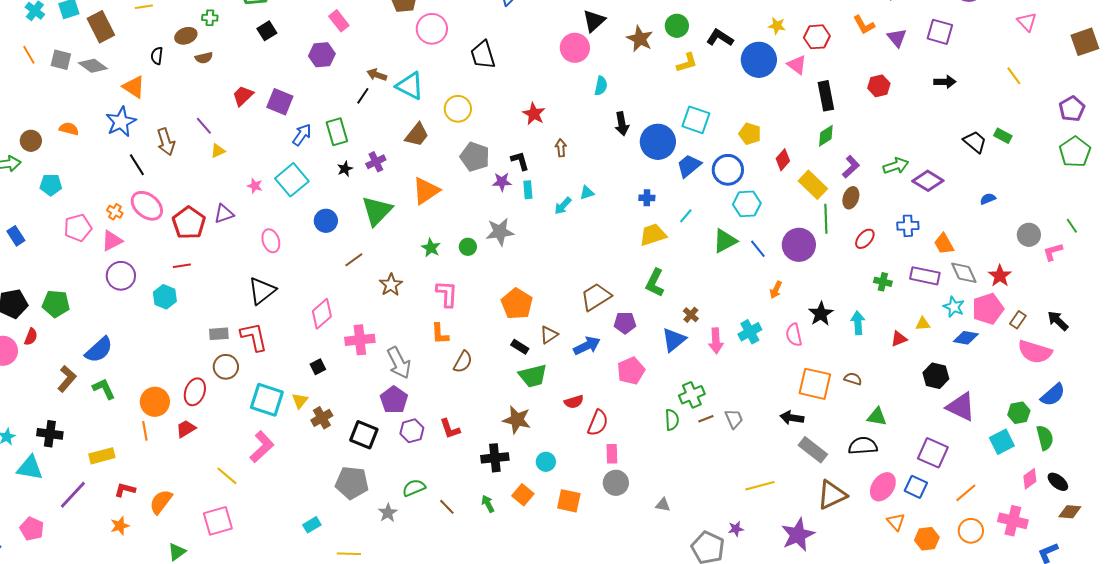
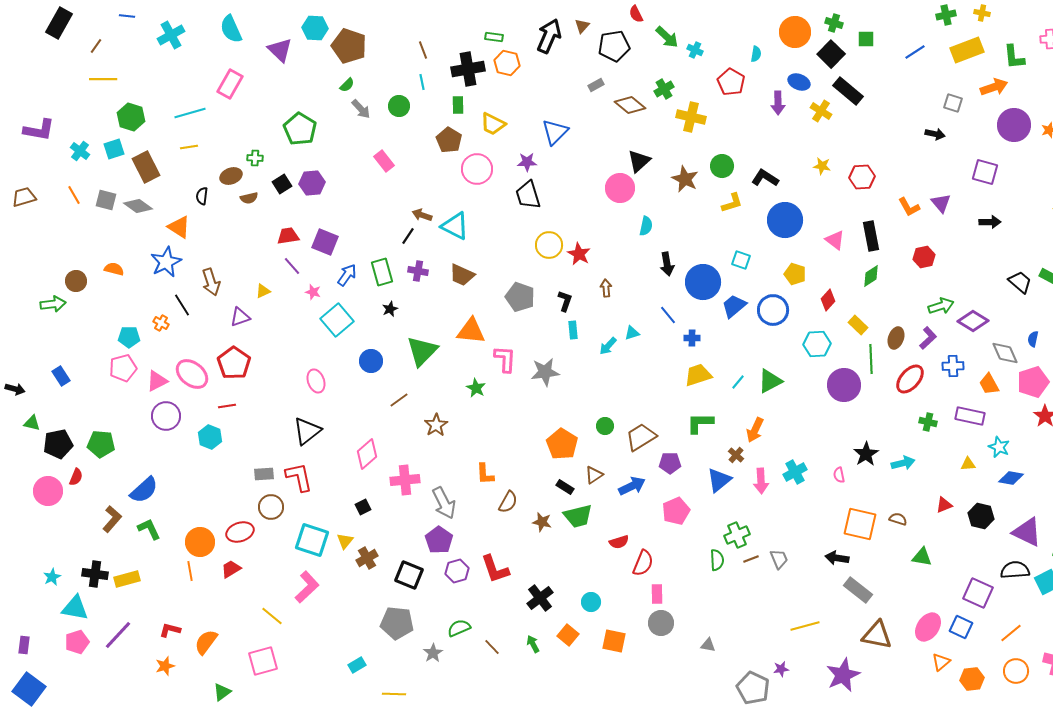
orange L-shape: (864, 25) -> (909, 207), moved
black square: (267, 31) -> (282, 184), moved
purple triangle: (897, 38) -> (941, 203), moved
purple hexagon: (322, 55) -> (312, 183), moved
blue circle: (759, 60) -> (785, 220), moved
pink triangle: (797, 65) -> (835, 240), moved
red hexagon: (879, 86) -> (924, 257), moved
red trapezoid: (243, 96) -> (288, 236), turned 35
yellow circle: (458, 109) -> (549, 245), moved
cyan square: (696, 120) -> (741, 260), size x0.7
purple line: (204, 126) -> (292, 266), moved
brown trapezoid: (417, 135) -> (462, 275), turned 76
black L-shape: (520, 161) -> (565, 301), turned 35
purple cross: (376, 162) -> (418, 271), moved, turned 36
purple L-shape: (851, 167) -> (928, 338), moved
purple star: (502, 182) -> (527, 162), moved
cyan pentagon: (51, 185) -> (129, 337), moved
yellow rectangle: (813, 185) -> (858, 325), size x0.7
pink star: (255, 186) -> (313, 292), moved
orange triangle: (426, 191) -> (471, 331), turned 40
blue semicircle: (988, 199) -> (1033, 339), turned -56
cyan hexagon: (747, 204) -> (817, 344), moved
pink ellipse: (147, 206) -> (192, 374), moved
orange cross: (115, 212) -> (161, 323), moved
purple triangle: (224, 214) -> (240, 317), moved
cyan line: (686, 216) -> (738, 382), moved
red ellipse: (865, 239) -> (910, 379), size x1.4
green circle: (468, 247) -> (605, 426), moved
blue line: (758, 249) -> (668, 315), moved
gray diamond: (964, 273) -> (1005, 353), moved
green L-shape: (655, 283) -> (700, 423), turned 64
orange arrow: (776, 290) -> (755, 430), moved, size x1.4
pink L-shape: (447, 294) -> (505, 359), moved
pink pentagon: (988, 309) -> (1033, 382), moved
cyan arrow: (858, 323) -> (903, 463), turned 80
pink semicircle: (794, 335) -> (839, 475), size x0.7
red triangle: (899, 339) -> (944, 505), moved
red ellipse: (195, 392) -> (240, 532), turned 52
purple triangle: (961, 407) -> (1027, 532), moved
brown star: (517, 420) -> (542, 522), moved, size x0.7
red L-shape: (450, 429) -> (495, 569), size x1.4
black semicircle: (863, 446) -> (1015, 570), moved
yellow rectangle: (102, 456) -> (127, 579), moved
black cross: (495, 458) -> (540, 598), turned -32
brown triangle: (832, 495) -> (877, 635), turned 36
orange triangle: (896, 522) -> (941, 662), turned 30
pink pentagon: (32, 529) -> (77, 642), moved, turned 30

